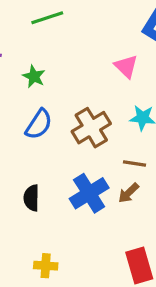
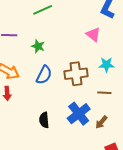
brown cross: (91, 128) -> (76, 74), turned 30
brown arrow: (129, 193) -> (101, 122), moved

